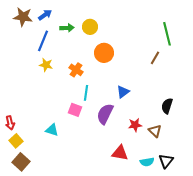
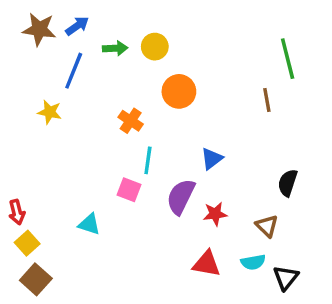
brown line: (155, 58) -> (267, 100), turned -40
yellow star: (46, 65) -> (50, 112), moved
red star: (135, 125) -> (215, 214), moved
cyan semicircle: (147, 162) -> (253, 262), moved

